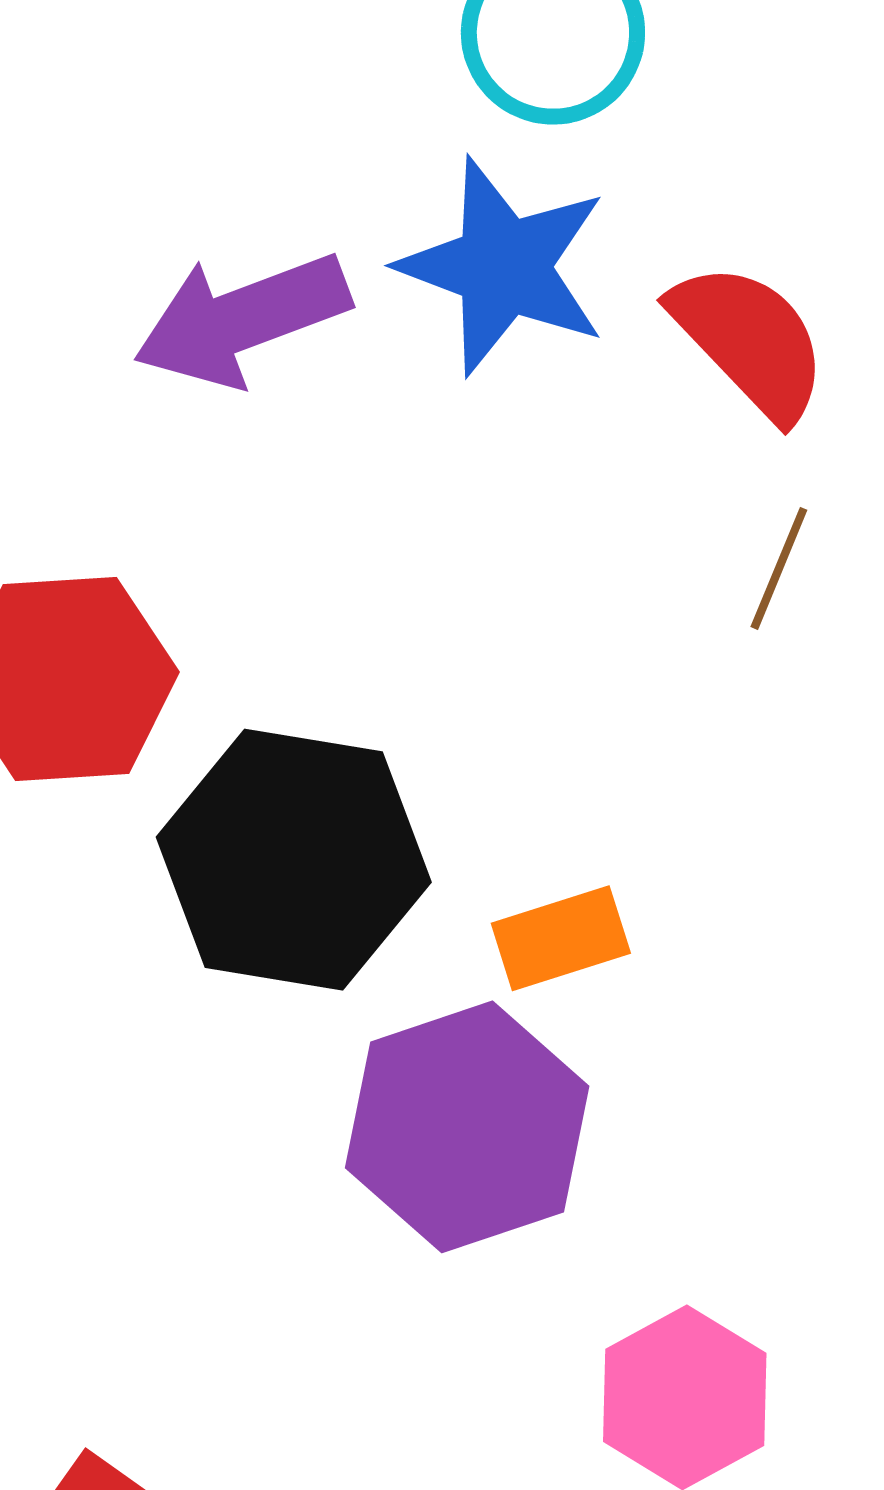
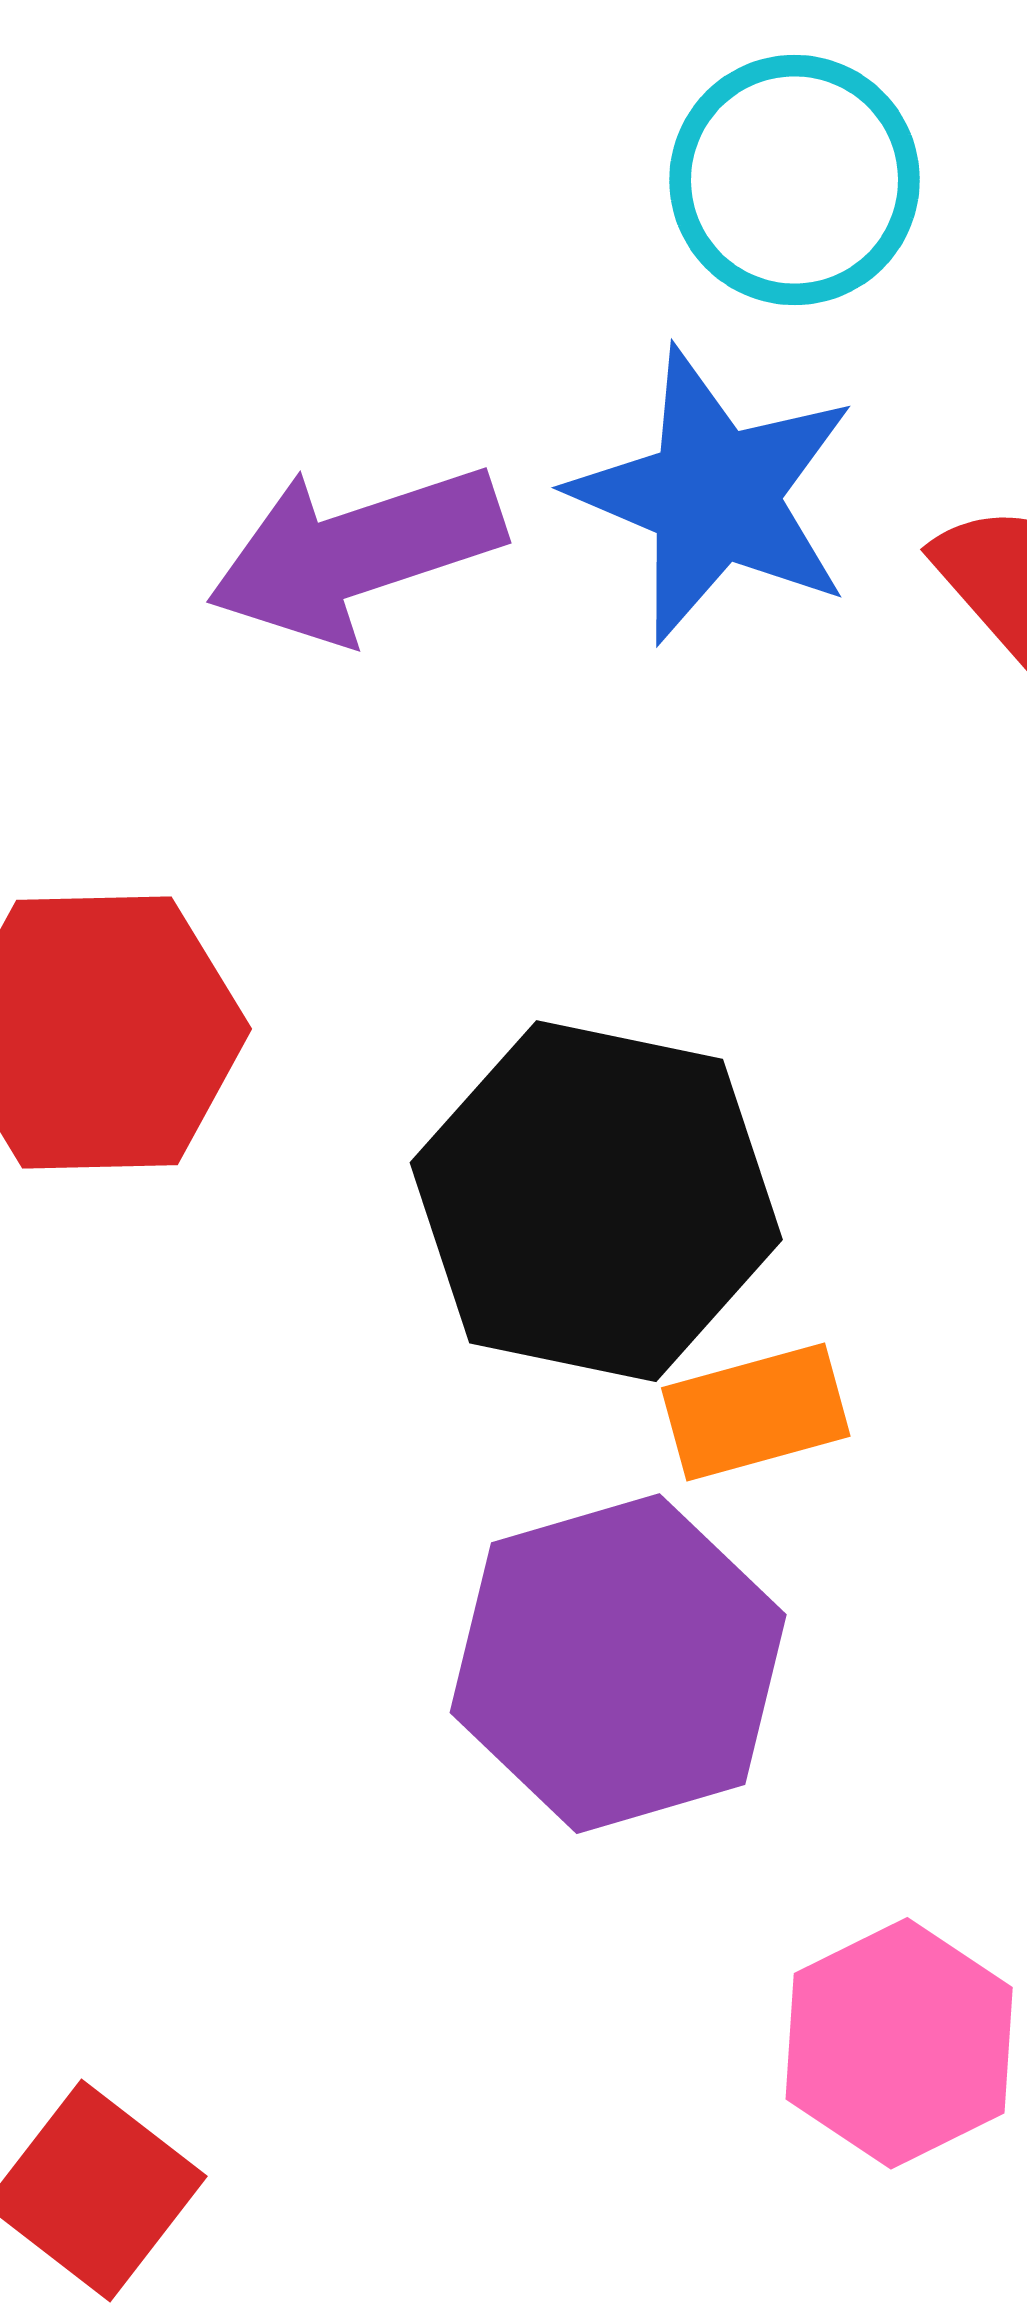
black hexagon: (294, 860) -> (596, 1201), moved

